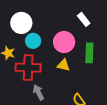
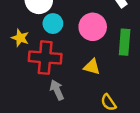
yellow triangle: (63, 65) -> (92, 67), moved

